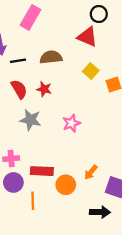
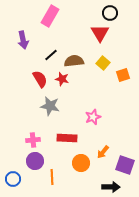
red triangle: (87, 37) -> (100, 33), turned 36
brown semicircle: (51, 57) -> (74, 61), moved
black line: (18, 61) -> (51, 55), moved, turned -32
pink star: (71, 123) -> (93, 117), moved
red rectangle: (42, 171) -> (67, 138), moved

